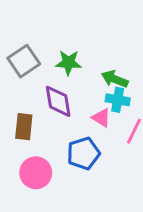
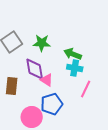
pink triangle: (101, 118) -> (47, 80), moved
pink circle: (36, 173) -> (32, 117), moved

